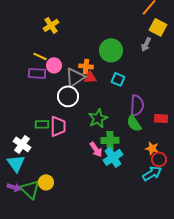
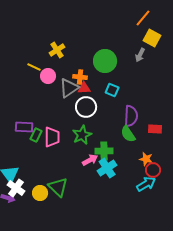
yellow cross: (51, 25) -> (57, 50), moved
purple rectangle: (37, 73) -> (24, 127), moved
white circle: (68, 96) -> (86, 107), moved
green star: (98, 118) -> (82, 135), moved
green rectangle: (42, 124) -> (36, 135), turned -64
white cross: (22, 144) -> (16, 188), moved
pink arrow: (96, 149) -> (90, 160), turned -84
green triangle: (30, 189) -> (58, 187), moved

